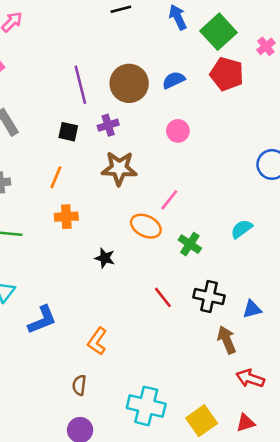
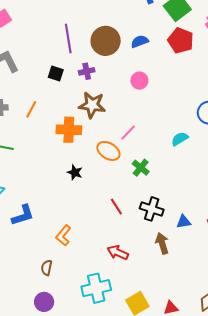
orange line: (56, 177) -> (31, 109), moved
orange cross: (66, 217) -> (69, 130), moved, size x1.4
cyan semicircle: (242, 229) -> (180, 139), moved
red arrow: (250, 378) -> (118, 253), moved
cyan cross: (146, 406) -> (96, 288), turned -32

